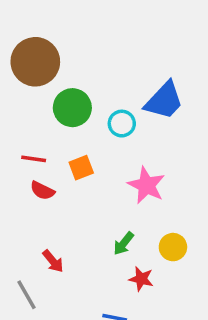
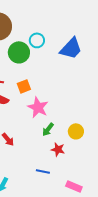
cyan circle: (122, 124) -> (37, 40), moved
pink star: (146, 185) -> (38, 107), moved

